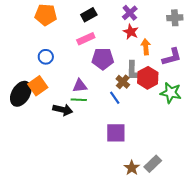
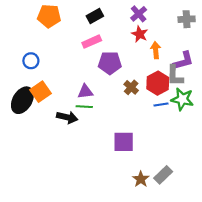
blue circle: (46, 57) -> (31, 61), moved
gray L-shape: (134, 71) -> (175, 76), moved
blue line: (115, 98) -> (161, 104), moved, turned -64

